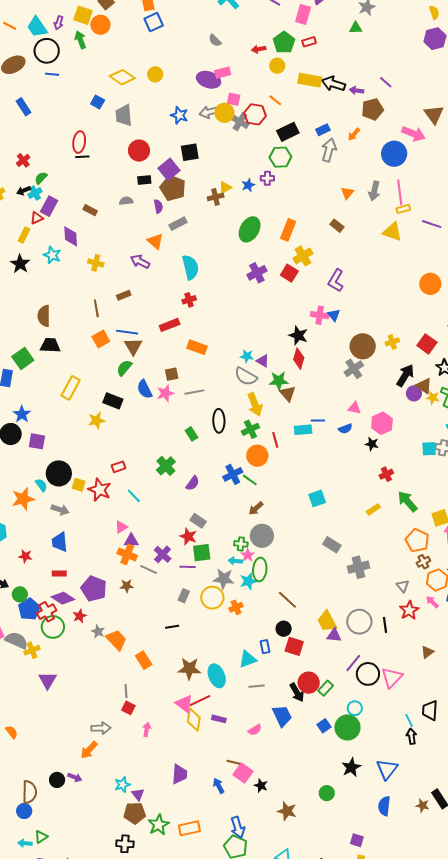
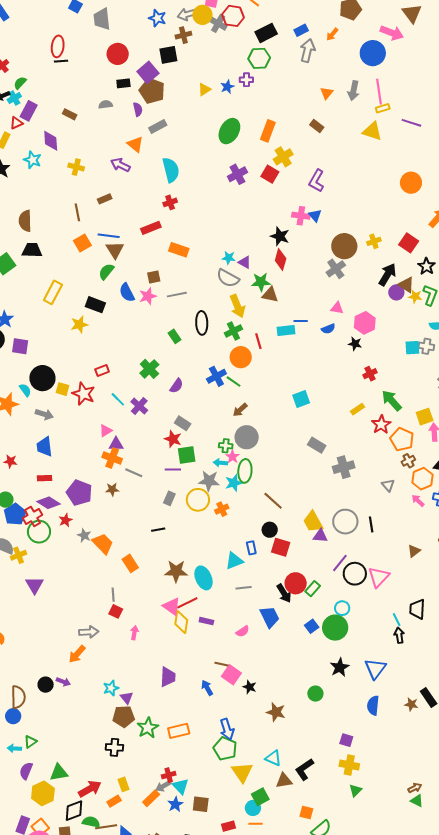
brown cross: (216, 197) -> (183, 35), moved
brown triangle: (288, 394) -> (270, 295), turned -36
purple cross: (163, 554) -> (139, 406), moved
red star: (409, 610) -> (381, 425), moved

